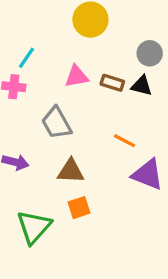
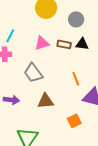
gray circle: (150, 53) -> (76, 19), moved
orange line: (125, 141) -> (76, 79), turned 48
orange square: (79, 208) -> (74, 121), moved

